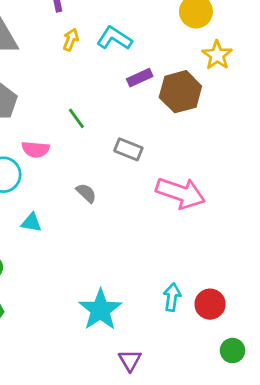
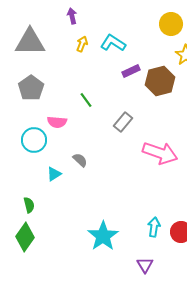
gray rectangle: (128, 149) -> (123, 122), turned -72
gray semicircle: (86, 193) -> (80, 160), moved
cyan triangle: (31, 223) -> (54, 174), turned -42
purple triangle: (130, 360) -> (145, 265), moved

